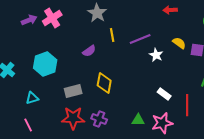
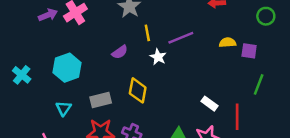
yellow semicircle: (179, 43) -> (228, 43), turned -40
white star: (156, 55) -> (158, 57), moved
cyan triangle: (32, 98) -> (63, 108), moved, turned -40

